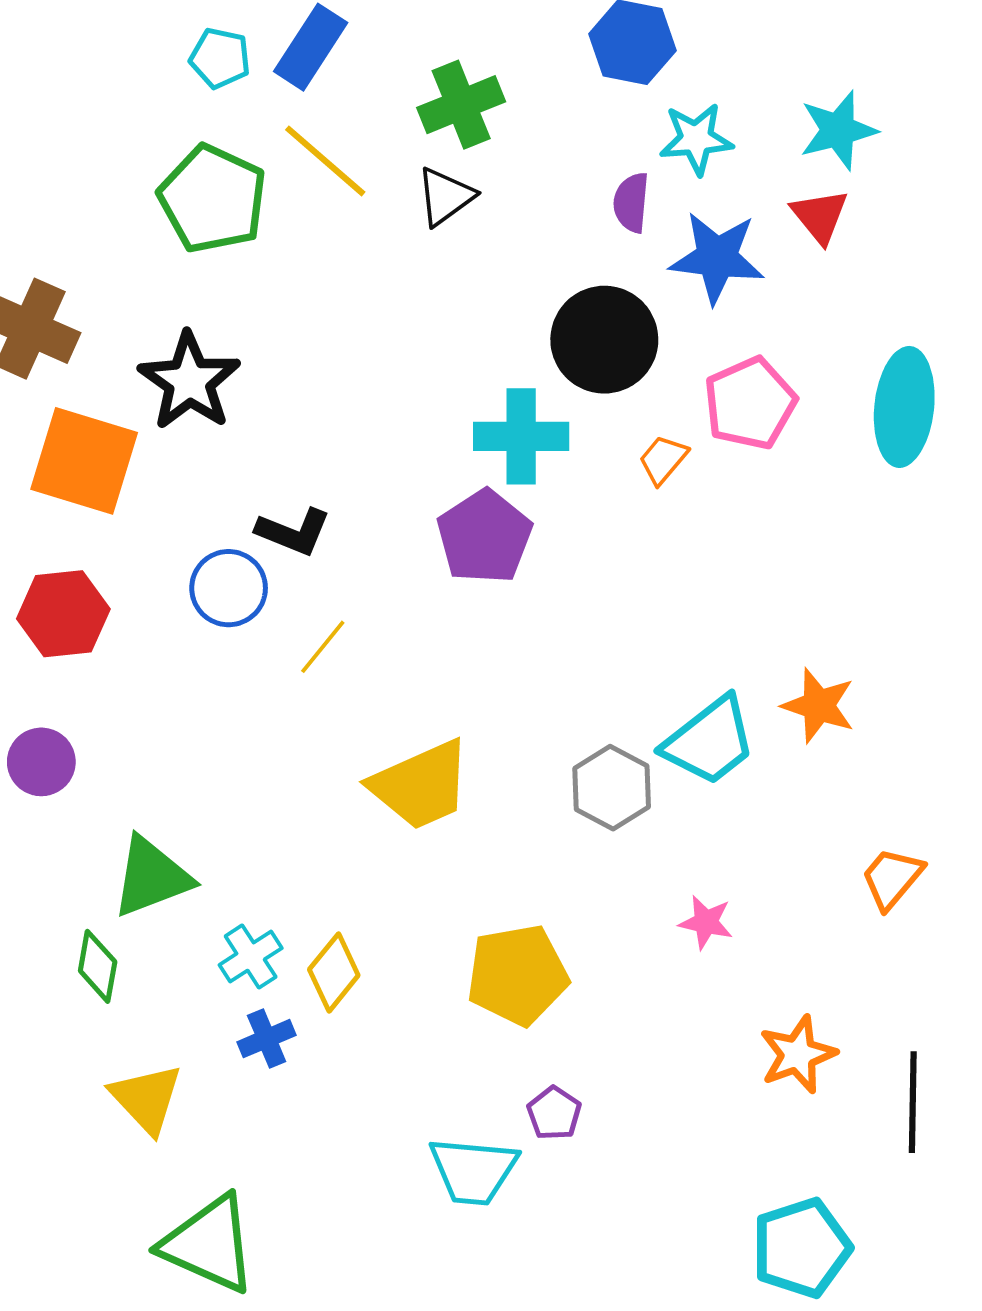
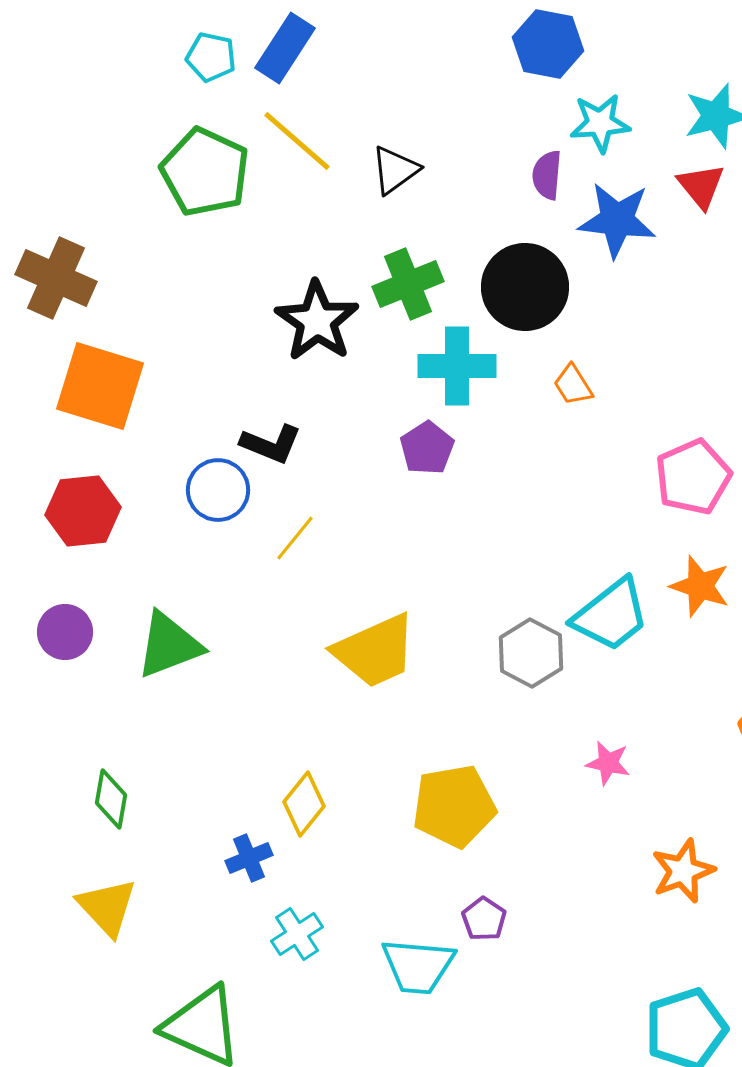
green cross: (461, 105) -> (408, 284), moved
black star: (189, 381) -> (317, 321), moved
pink pentagon: (750, 403) -> (693, 477), moved
orange trapezoid: (663, 460) -> (573, 385), turned -72
purple pentagon: (484, 537) -> (427, 448), size x0.7
green triangle: (151, 877) -> (169, 645), moved
cyan cross: (251, 957) -> (297, 934), moved
yellow triangle: (147, 1099) -> (107, 907), moved

